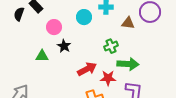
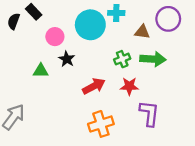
cyan circle: (84, 17) -> (90, 25), size x1.6
green arrow: (128, 64) -> (153, 59), moved
red star: (108, 78) -> (129, 86), moved

